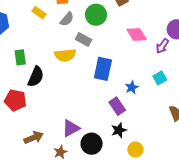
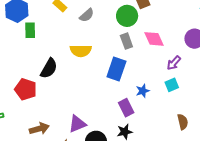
green circle: (96, 15) -> (127, 16), moved
gray rectangle: (84, 39) -> (126, 41), moved, turned 35
purple arrow: (162, 46) -> (174, 63), moved
green rectangle: (20, 57) -> (30, 30), moved

